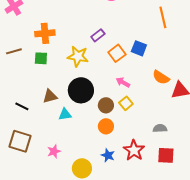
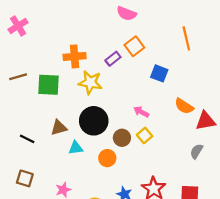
orange cross: (45, 33) -> (75, 56), moved
orange square: (117, 53) -> (134, 46), moved
green square: (41, 58) -> (49, 85), size x1.5
orange circle: (106, 126) -> (107, 158), moved
gray semicircle: (160, 128) -> (196, 151), moved, turned -56
brown square: (20, 141) -> (25, 178), size x0.7

